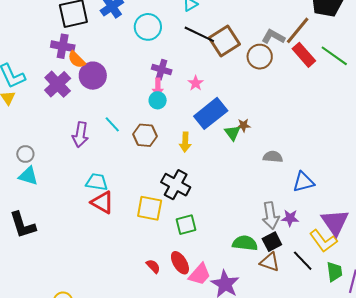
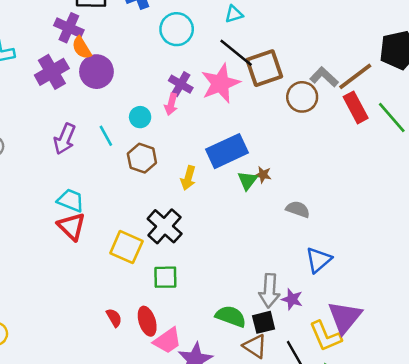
pink star: (196, 83) -> (220, 83), moved, size x2.0
cyan circle: (158, 100) -> (140, 117), moved
gray semicircle: (273, 157) -> (298, 209), moved
blue triangle: (303, 182) -> (319, 260), turned -40

